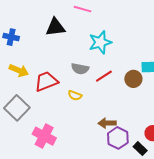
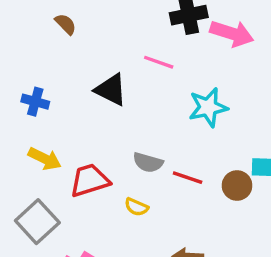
black triangle: (55, 27) -> (111, 90), turned 30
cyan star: (100, 42) -> (208, 107), moved
red line: (104, 76) -> (188, 178), turned 48

